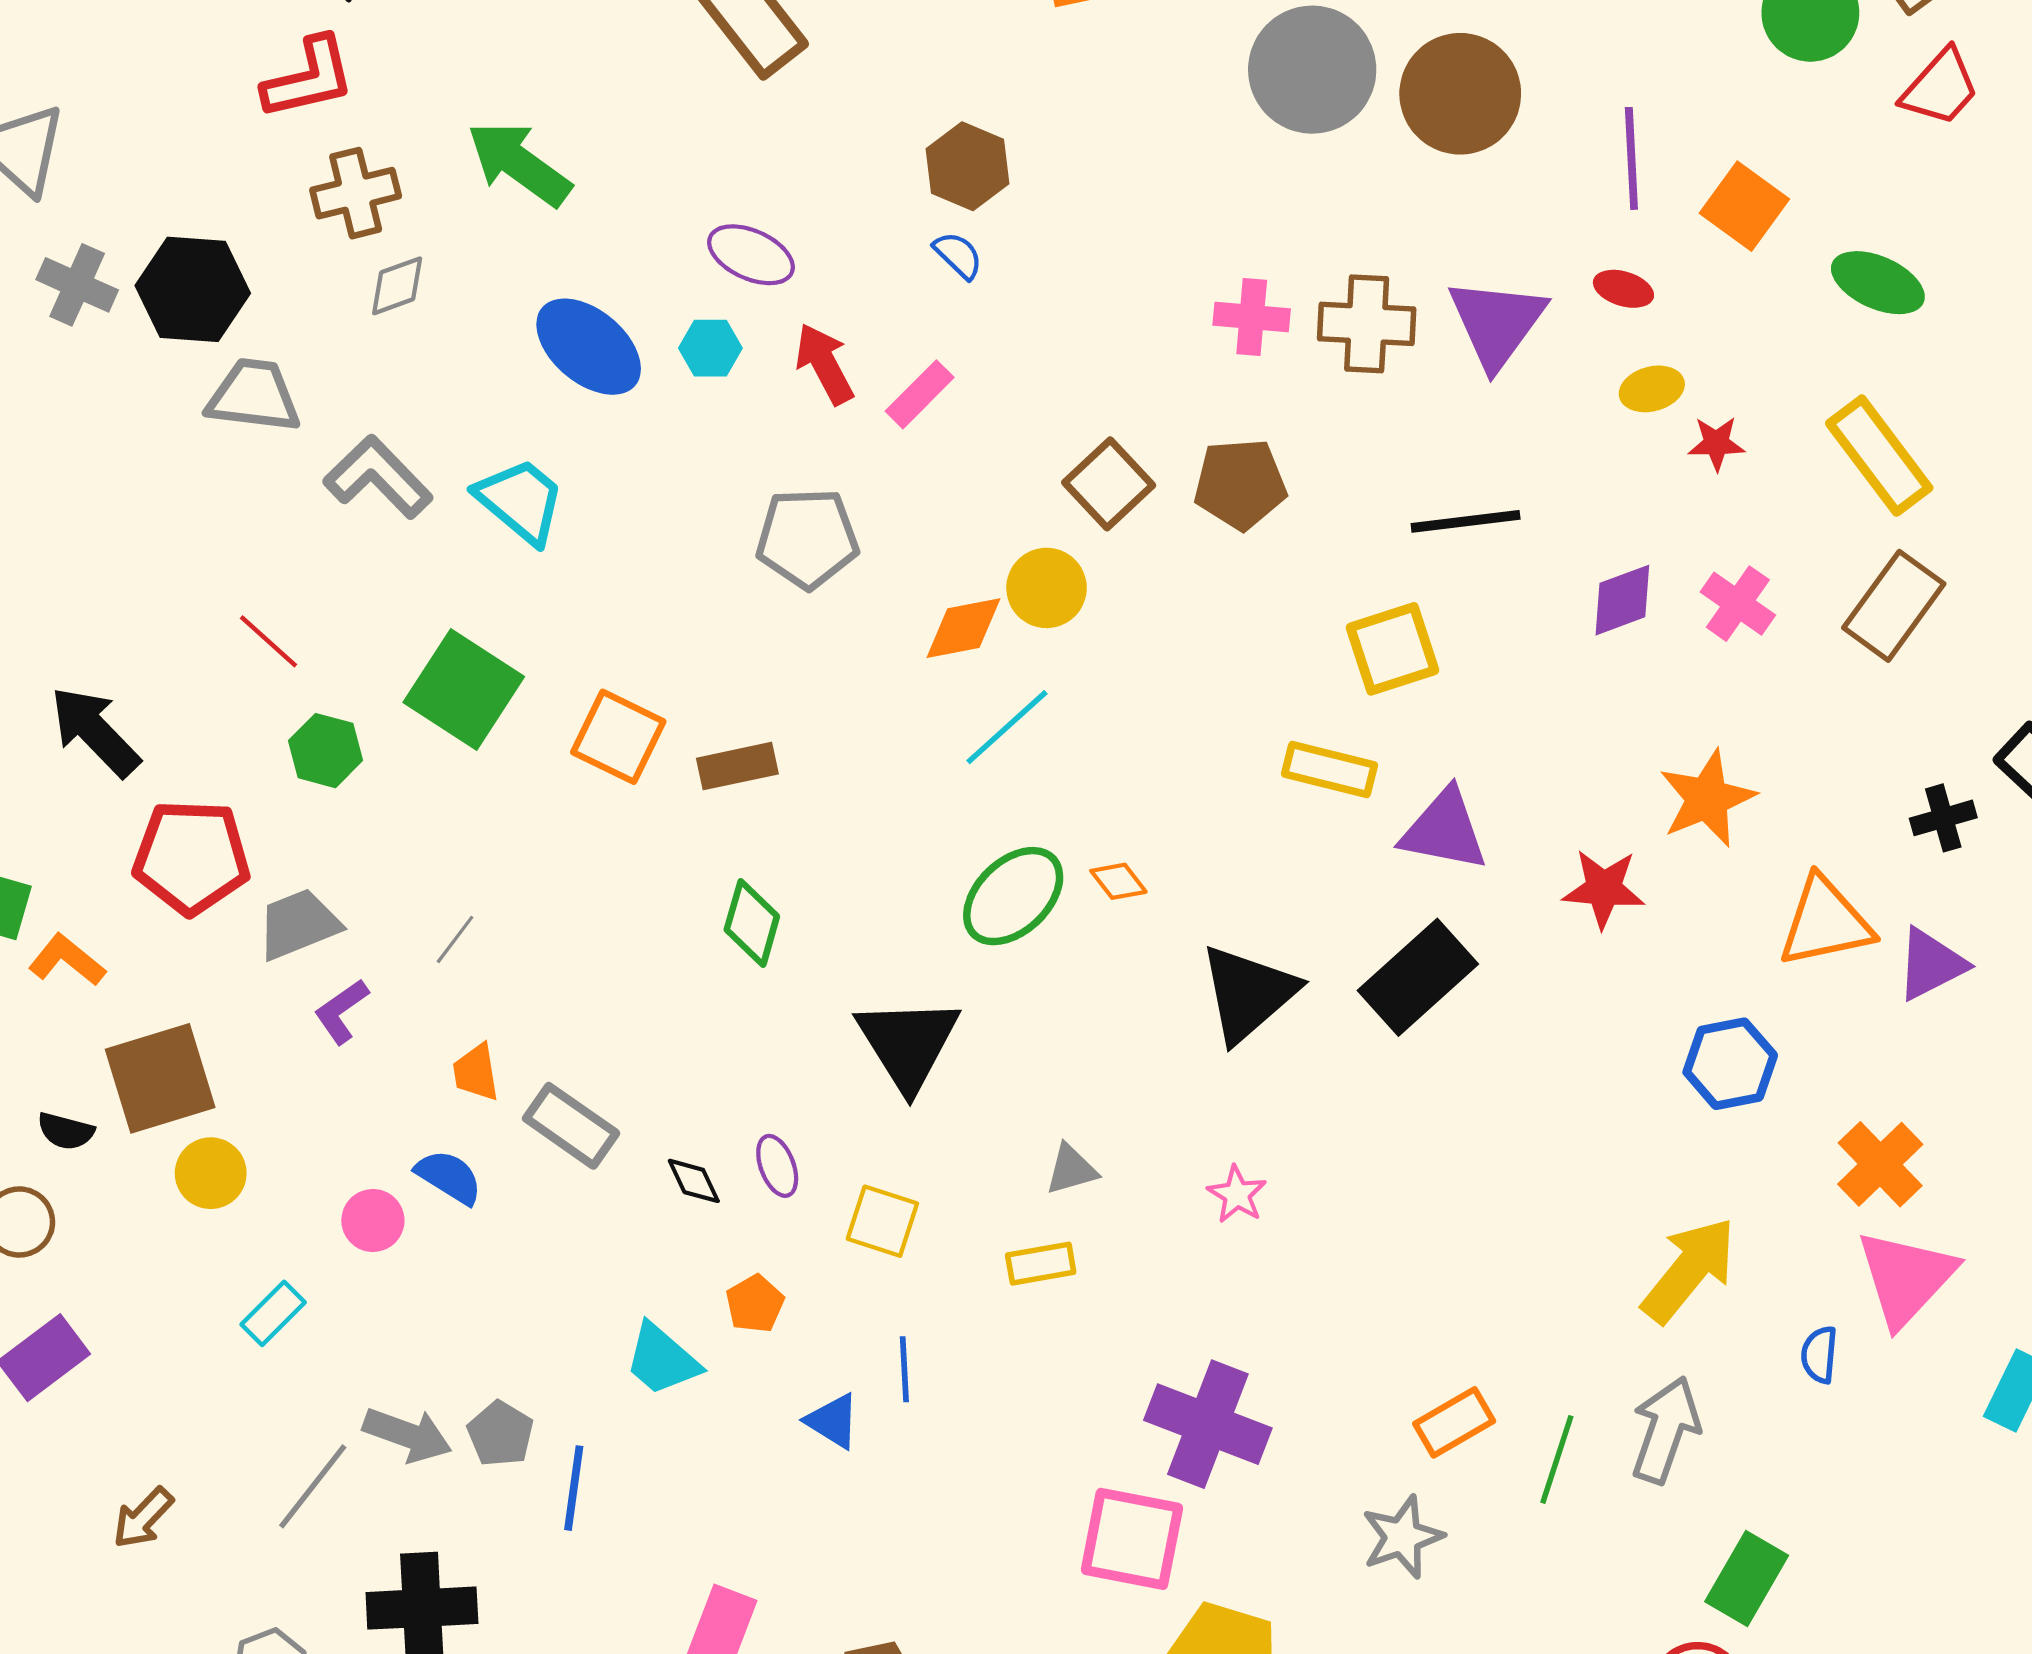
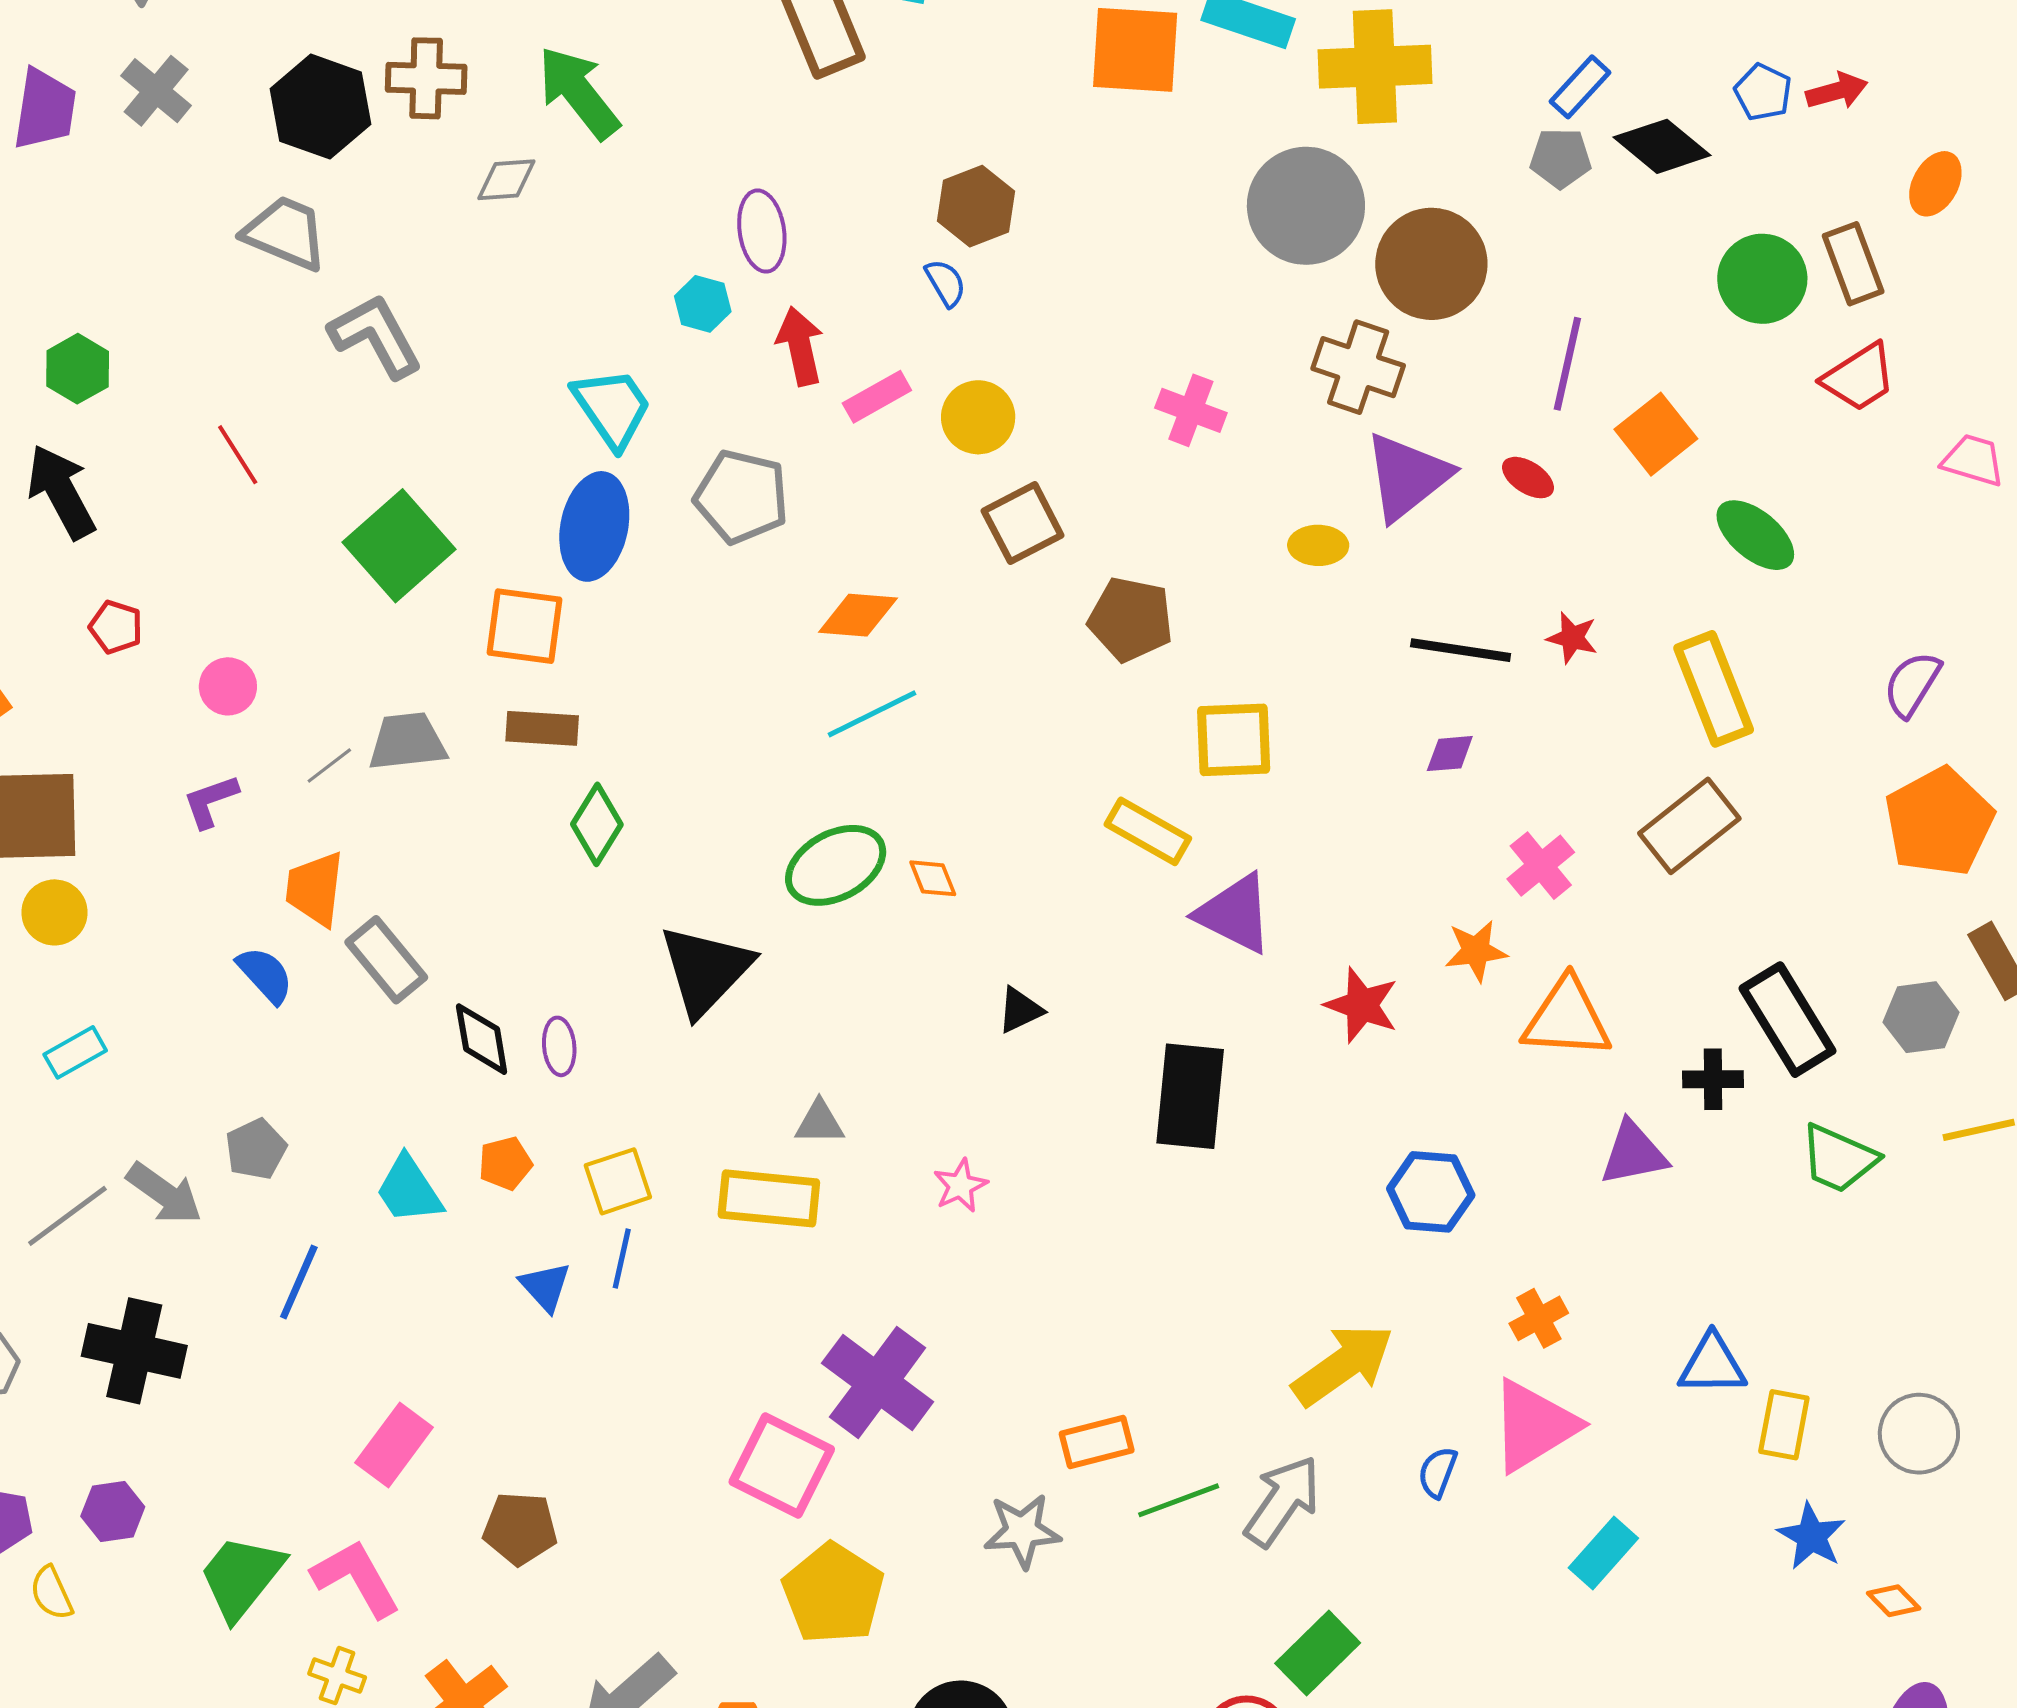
purple ellipse: (751, 255) -> (762, 231), turned 42
gray diamond: (397, 286) -> (506, 180), moved
black hexagon: (193, 289) -> (320, 107), moved
brown cross: (1367, 324) -> (1358, 367), moved
blue ellipse: (589, 347) -> (594, 526), moved, turned 46
yellow ellipse: (1652, 389) -> (1318, 545), moved
brown pentagon: (1240, 484) -> (1131, 619), moved
cyan trapezoid: (520, 501) -> (612, 408), moved
black line: (1466, 521) -> (1461, 650), moved
yellow circle: (1047, 588) -> (978, 417), moved
purple diamond: (1622, 600) -> (1450, 754), size x0.7
pink cross: (1738, 604) -> (1541, 866), moved
orange square: (618, 737) -> (525, 626), turned -34
green hexagon: (325, 751) -> (78, 369), moved
brown rectangle: (737, 766) -> (542, 728), moved
orange star: (1707, 799) -> (1476, 951), size x0.7
black cross: (1943, 818) -> (1713, 1079), moved
red pentagon: (191, 857) -> (116, 627), size x0.5
orange triangle: (1825, 922) -> (1567, 1018), moved
gray trapezoid: (298, 924) -> (407, 742), moved
black rectangle: (1418, 977) -> (1190, 1096), moved, turned -58
black triangle: (1248, 993) -> (1020, 1010), size x0.5
orange trapezoid: (476, 1072) -> (315, 889), size x1.4
orange cross: (1880, 1164) -> (1539, 1318), size x0.7
black diamond: (694, 1181) -> (482, 1039), size x1.4
pink circle: (373, 1220) -> (228, 686), moved
yellow square: (882, 1221) -> (618, 1181), moved, turned 38
yellow rectangle: (1041, 1264) -> (769, 1198), size x1.6
gray pentagon: (500, 1434) -> (256, 1149), moved
green line: (1557, 1459) -> (1179, 1500), turned 36

